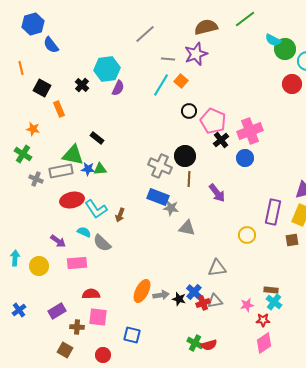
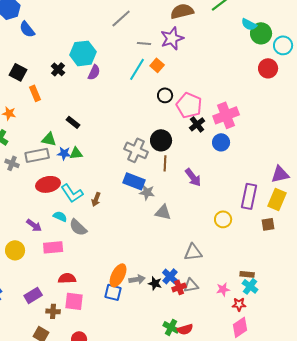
green triangle: (73, 155) -> (49, 139), size x0.7
blue square: (132, 335) -> (113, 292), moved

